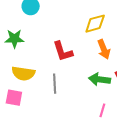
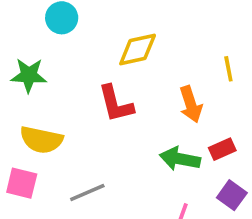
yellow diamond: (95, 24) -> (138, 49), moved
gray line: (55, 84) -> (87, 193), moved, turned 66

